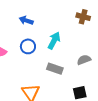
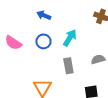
gray rectangle: (55, 69) -> (68, 66), turned 56

